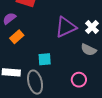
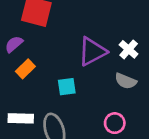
cyan square: (45, 59) -> (67, 87), moved

